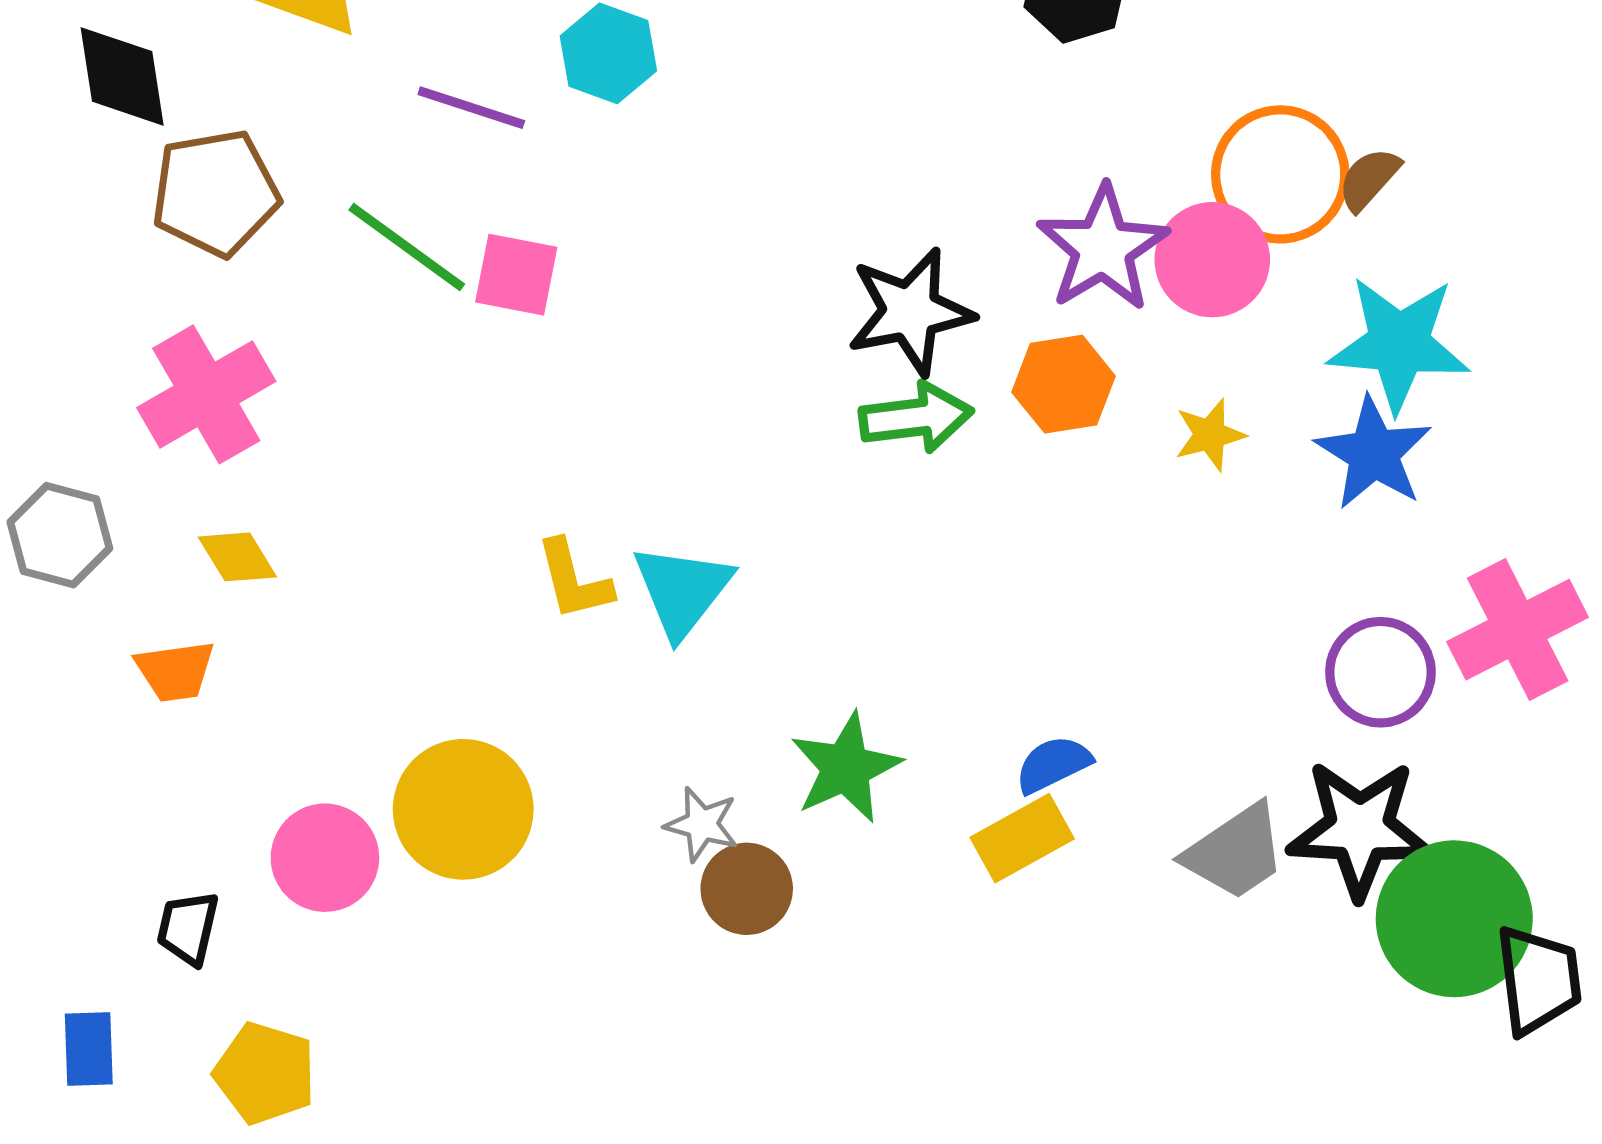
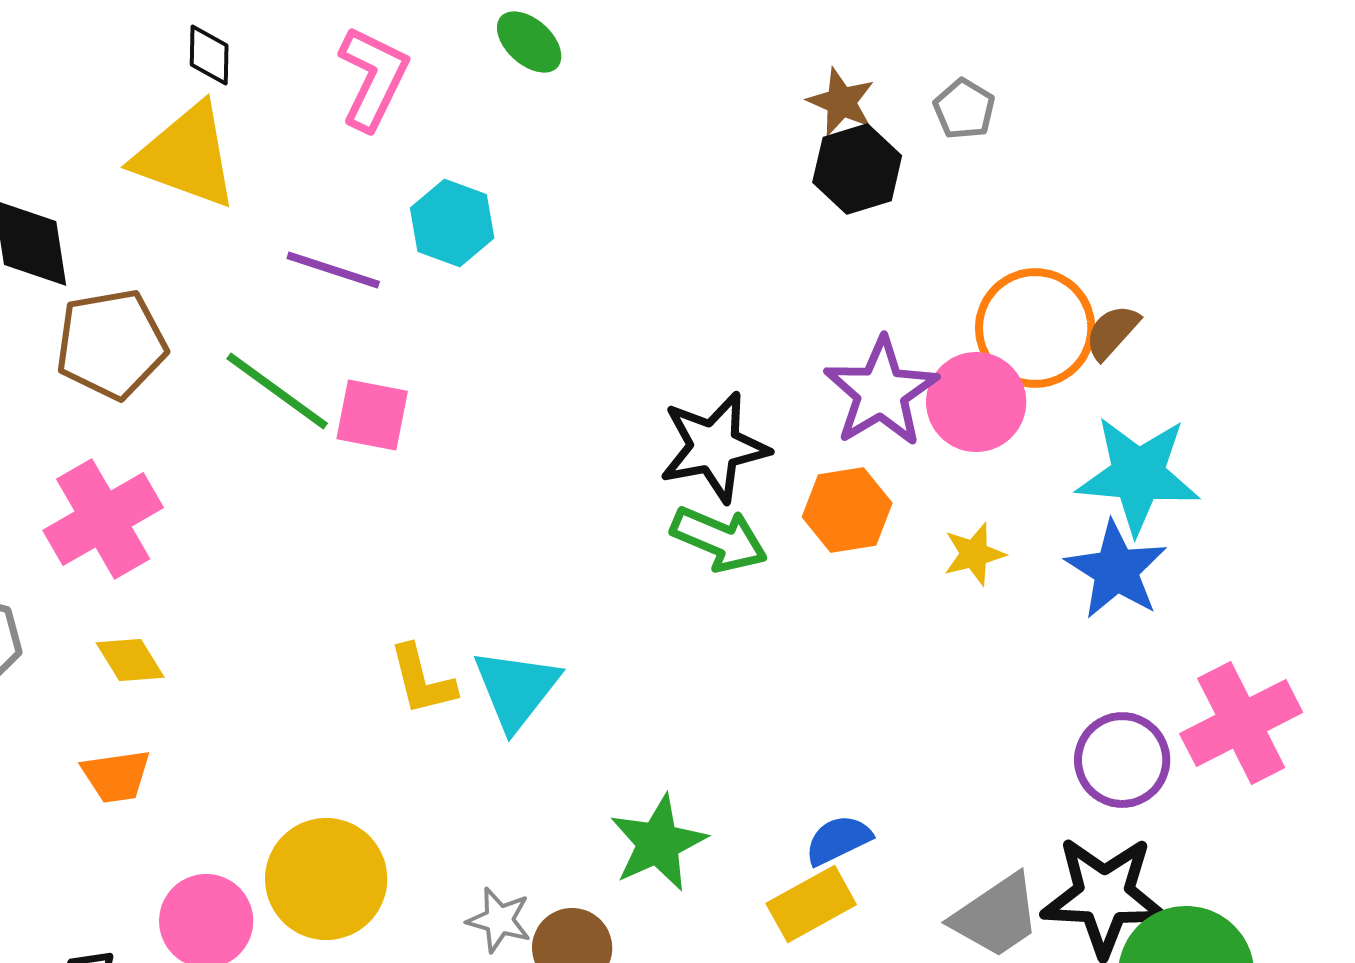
green arrow: (916, 418) -> (719, 539), turned 30
orange trapezoid: (175, 671) -> (116, 776), moved
gray star: (702, 824) -> (499, 920), moved

